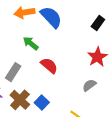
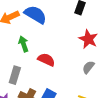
green arrow: (31, 43) -> (24, 44), turned 49

